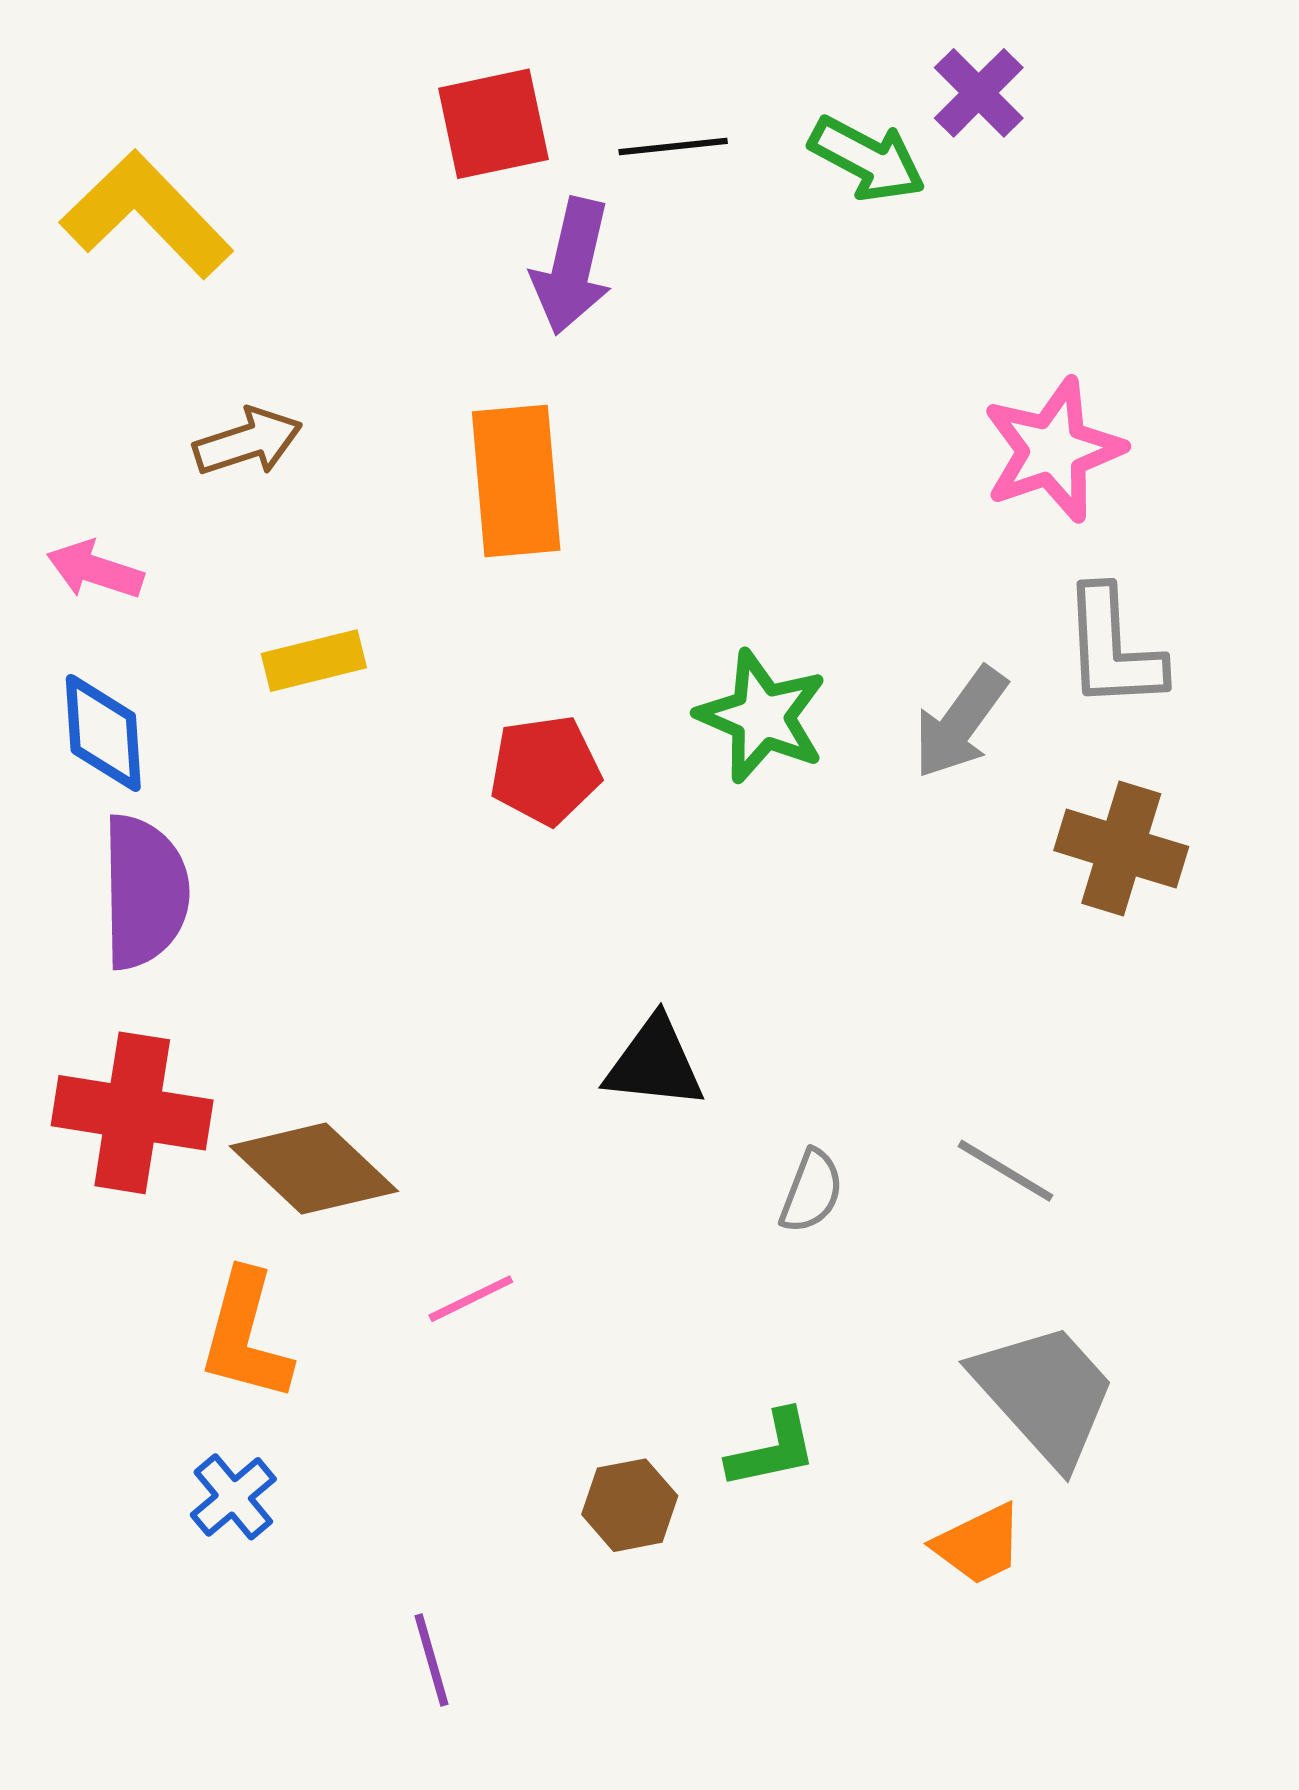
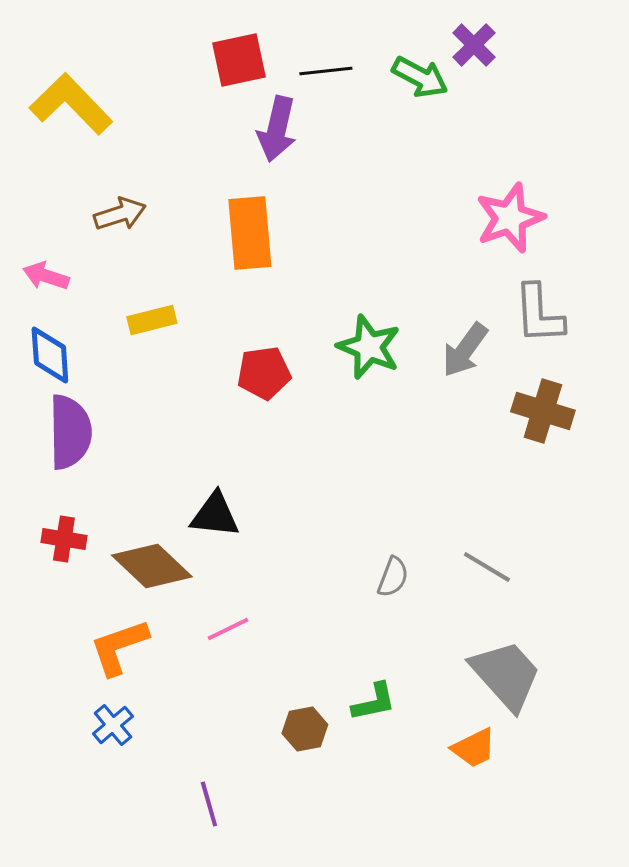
black triangle: (655, 1063) -> (215, 515), moved
red cross: (132, 1113) -> (64, 539), size x0.6
orange L-shape: (246, 1336) -> (119, 647), turned 56

